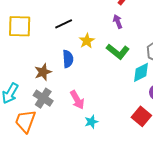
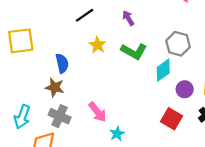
black line: (64, 24) -> (85, 15), moved
blue semicircle: (68, 59) -> (62, 63), moved
brown star: (43, 72) -> (55, 87), turned -30

